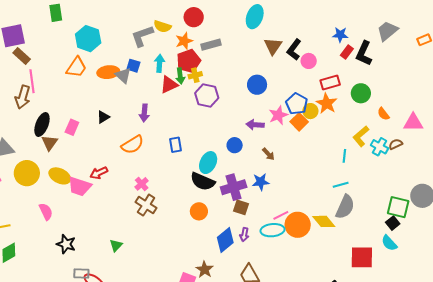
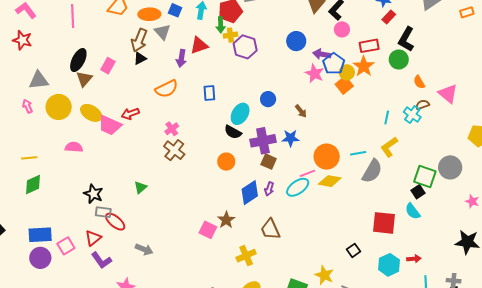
black L-shape: (364, 53) -> (406, 39), moved
pink circle: (309, 61) -> (342, 29), moved
gray triangle: (123, 75) -> (162, 32), moved
yellow cross: (195, 75) -> (230, 35), moved
red triangle: (169, 85) -> (199, 45), moved
brown arrow: (23, 97) -> (139, 40), moved
pink star: (278, 115) -> (314, 73), turned -30
orange square: (299, 122) -> (344, 85), moved
pink triangle: (413, 123) -> (448, 94), turned 35
purple arrow: (255, 125) -> (322, 54), moved
yellow L-shape: (361, 136) -> (389, 147), moved
brown semicircle: (396, 144) -> (422, 105), moved
cyan line: (344, 156) -> (387, 117), moved
black semicircle: (203, 181) -> (233, 132), size x0.7
cyan line: (341, 185) -> (358, 153), moved
pink semicircle: (46, 212) -> (74, 147), turned -66
yellow diamond: (324, 221) -> (330, 181), moved, turned -45
orange circle: (298, 225) -> (327, 157), moved
cyan ellipse: (272, 230) -> (298, 187), turned -35
black star: (66, 244) -> (93, 194), moved

